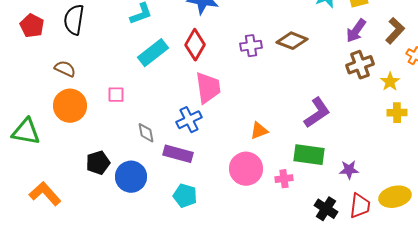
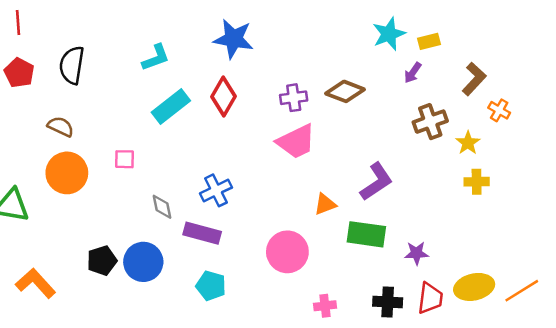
purple arrow: (356, 31) -> (413, 73), moved, size x0.7
pink trapezoid: (208, 88) -> (296, 142), moved, turned 72
orange triangle: (259, 131) -> (325, 204), moved
black pentagon: (98, 163) -> (102, 261), moved
pink cross: (284, 179) -> (325, 306), moved
black cross: (326, 209) -> (388, 302), turned -30

